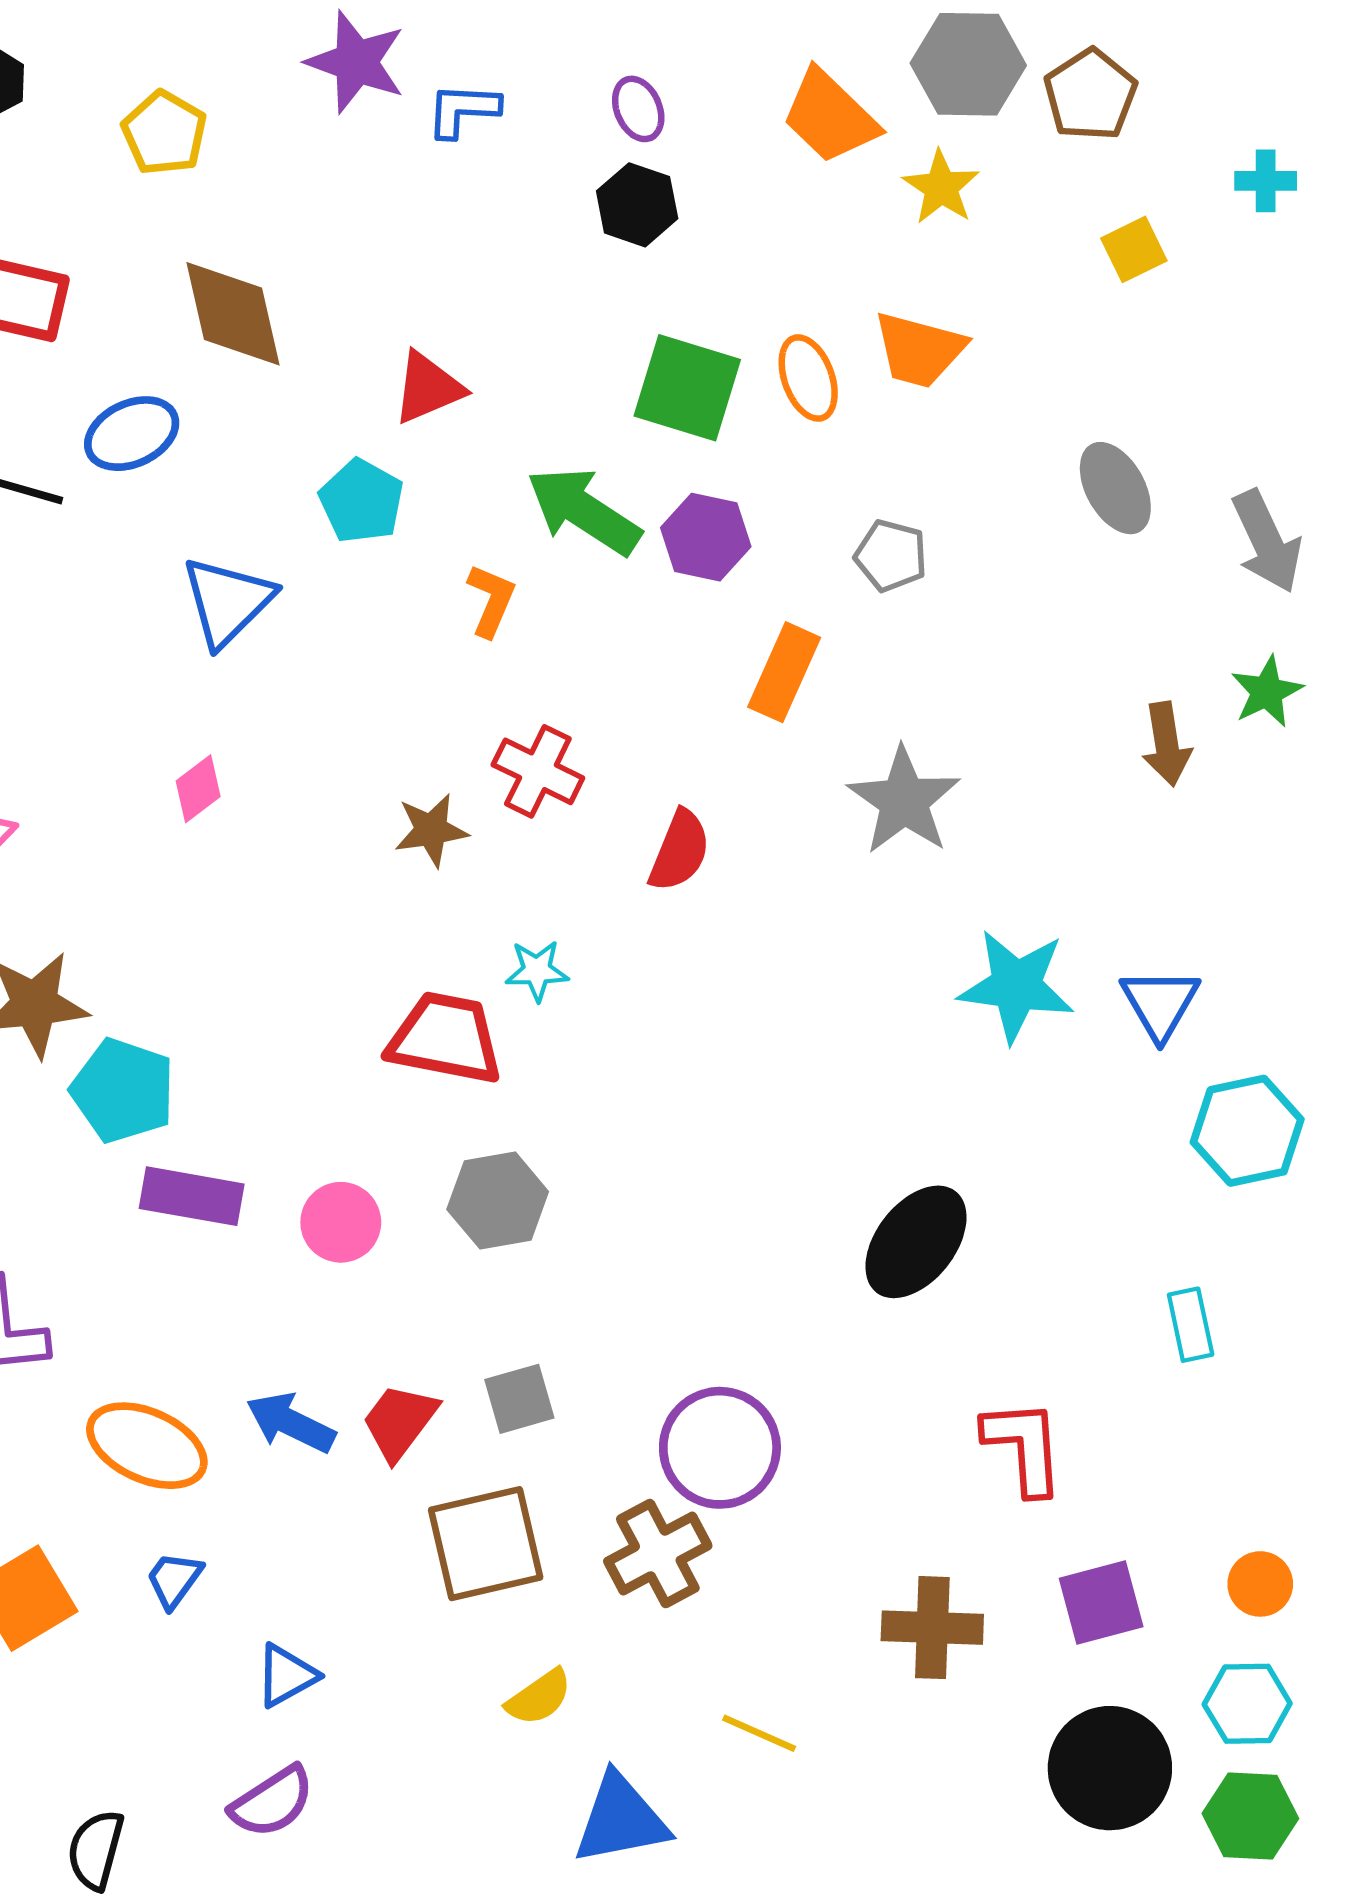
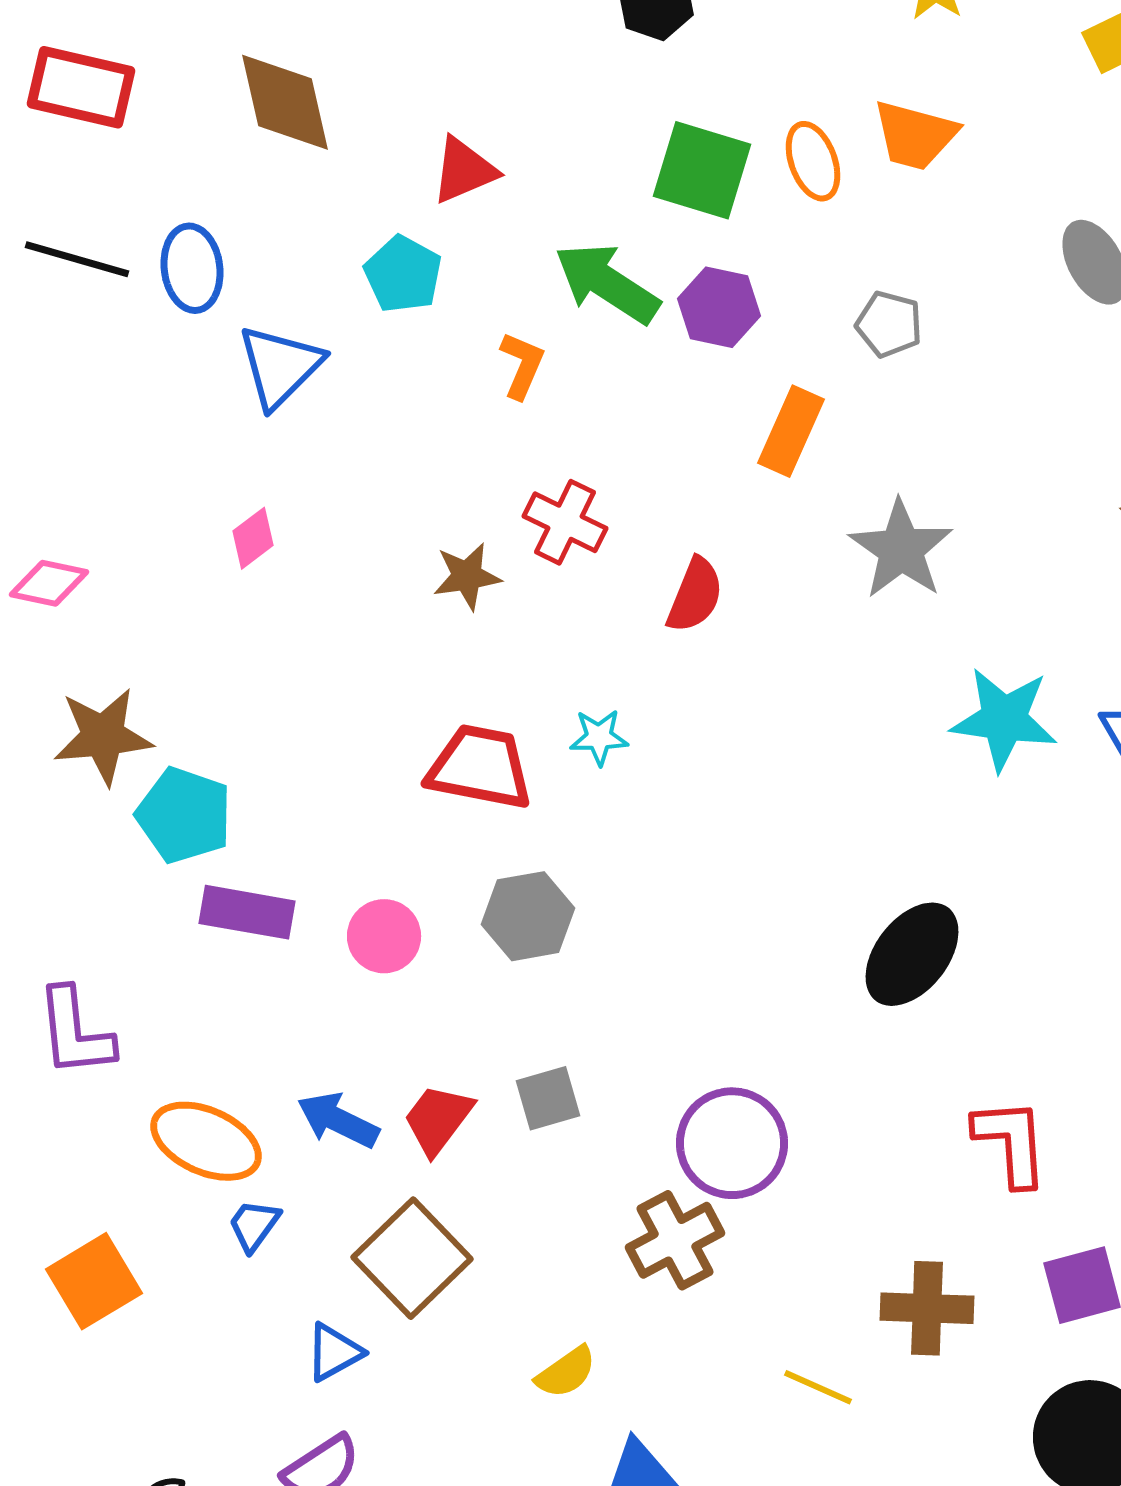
blue ellipse: (132, 434) -> (192, 268), moved, turned -72
cyan star: (537, 971) -> (599, 737), moved
brown square: (486, 1544) -> (412, 1258), moved, turned -31
blue trapezoid: (174, 1580) -> (254, 1225), moved
yellow line: (759, 1733) -> (818, 1387), moved

